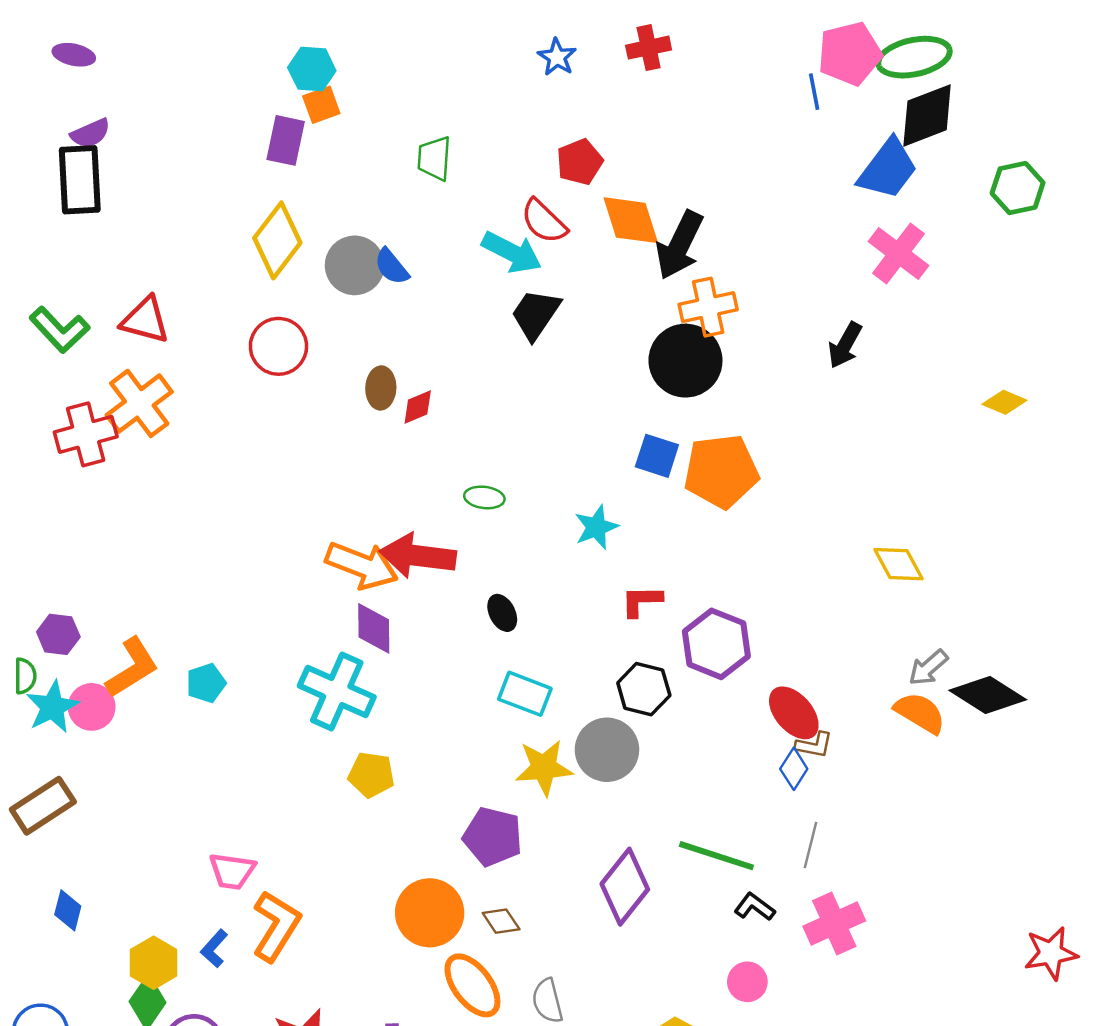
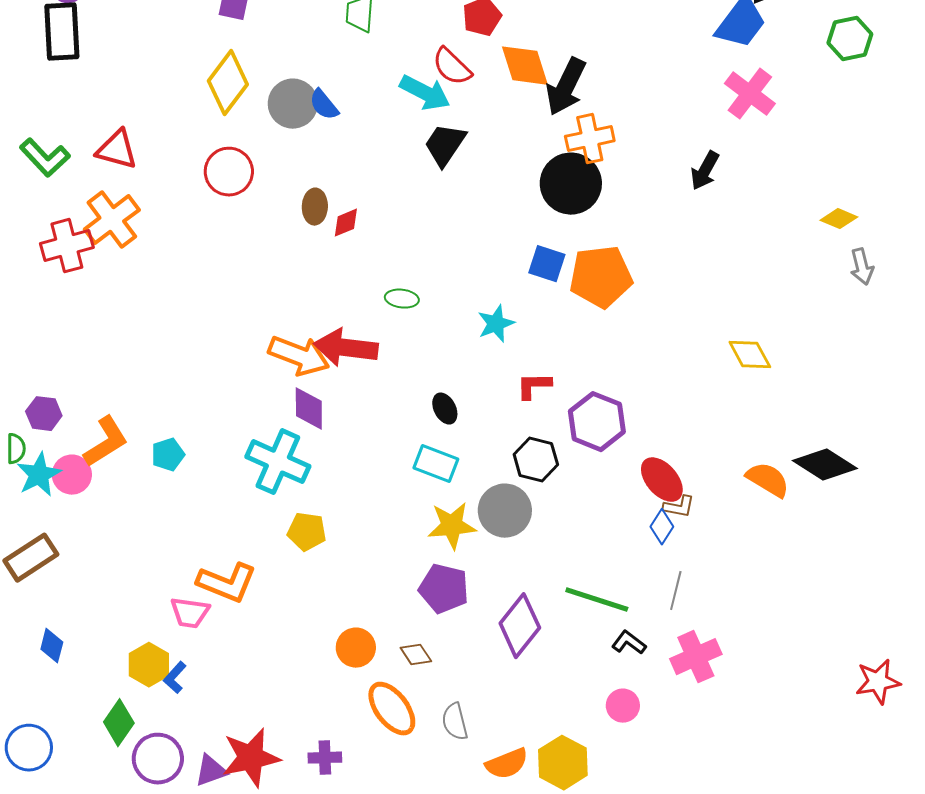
black ellipse: (502, 613) -> (445, 409), moved
gray arrow: (928, 668) -> (862, 267), moved, turned -63
purple pentagon: (493, 837) -> (444, 589), moved
orange circle: (430, 913) -> (356, 648), size x0.7
orange L-shape: (276, 926) -> (227, 583), moved, turned 80
yellow hexagon: (154, 963) -> (149, 665), moved

